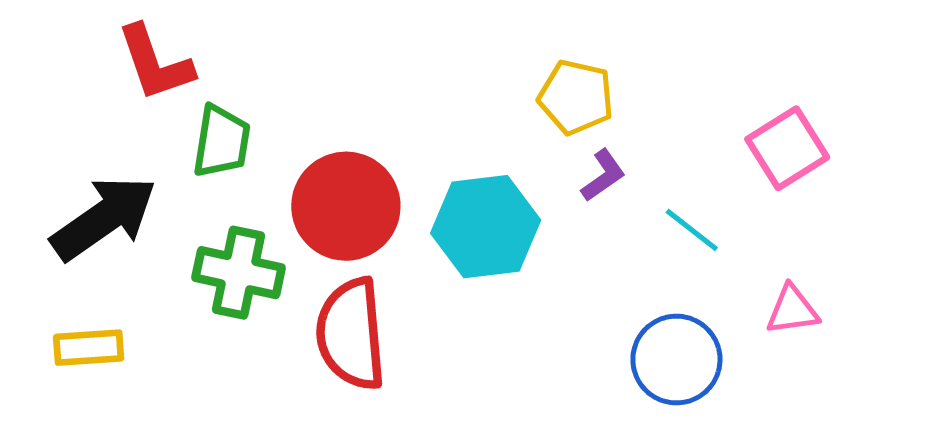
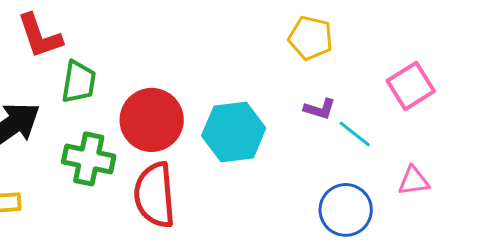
yellow pentagon: (576, 97) -> (311, 38), moved
purple L-shape: (603, 176) -> (320, 109), moved, turned 52

